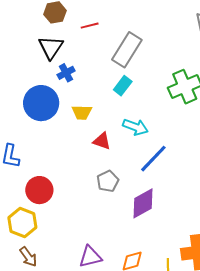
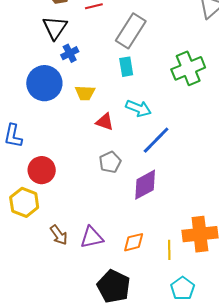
cyan rectangle: (123, 86) -> (126, 67), turned -48
brown arrow: (28, 257) -> (59, 235), moved

